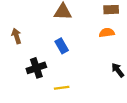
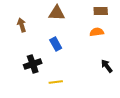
brown arrow: (17, 36) -> (22, 25), moved

